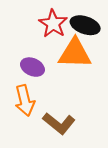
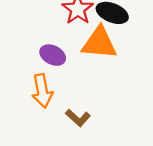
brown L-shape: (59, 123) -> (78, 118), size x0.7

